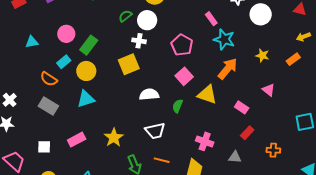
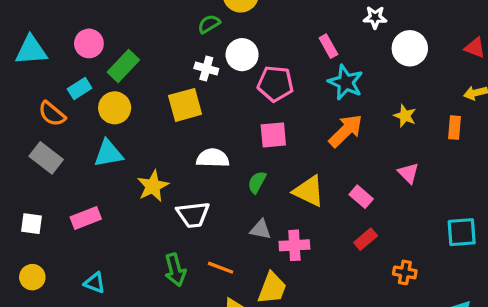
green semicircle: (125, 16) -> (209, 24), moved
white circle: (147, 20) -> (242, 55), moved
cyan triangle: (32, 42) -> (31, 50), size x1.5
pink pentagon: (182, 45) -> (275, 84), turned -30
orange rectangle: (293, 59) -> (455, 128), turned -56
pink square: (184, 76) -> (273, 135), turned 30
yellow triangle: (207, 95) -> (309, 191), moved
white trapezoid: (155, 131) -> (193, 215), moved
yellow star: (114, 138) -> (153, 186), moved
pink cross: (205, 141) -> (294, 245), turned -30
gray triangle: (235, 157) -> (260, 229), moved

